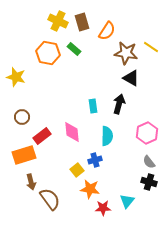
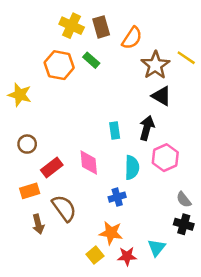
brown star: (126, 53) -> (155, 65), turned 30
pink hexagon: (147, 133) -> (165, 158), moved
orange rectangle: (24, 155) -> (30, 191), size x0.7
yellow square: (77, 170) -> (95, 255), moved
brown semicircle: (50, 199) -> (64, 208), moved

